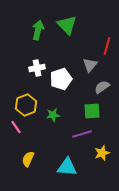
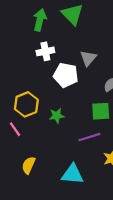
gray triangle: (90, 65) -> (88, 58), moved
white cross: (37, 68) -> (45, 51), moved
white pentagon: (61, 79) -> (66, 75), turned 30

